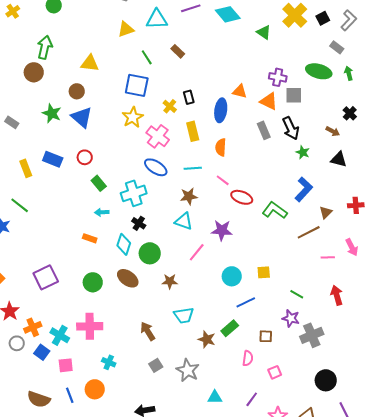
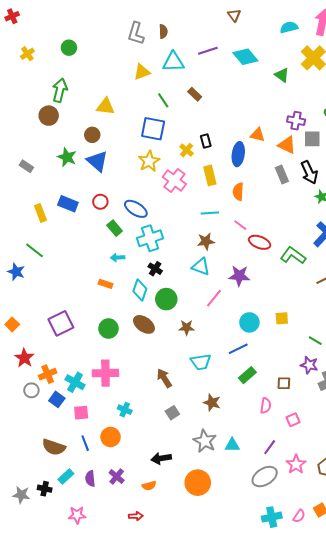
blue ellipse: (156, 167) -> (136, 209), moved
blue line: (246, 302) -> (238, 349), moved
brown star: (207, 339) -> (212, 403), moved
gray star: (188, 370) -> (205, 441), moved

